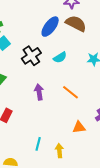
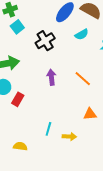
cyan semicircle: (60, 57) -> (82, 34), moved
yellow arrow: (59, 151) -> (69, 137), turned 96

